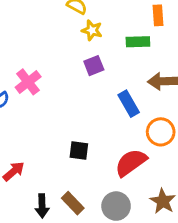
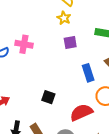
yellow star: (92, 30) -> (64, 18), moved
pink cross: (28, 82) -> (24, 44), turned 36

